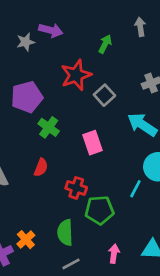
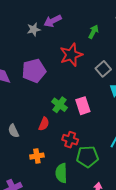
purple arrow: (51, 30) -> (53, 21), turned 138
gray square: (104, 95) -> (103, 69), moved
green cross: (49, 127) -> (60, 105), moved
orange cross: (26, 240) -> (37, 156), moved, turned 32

